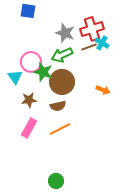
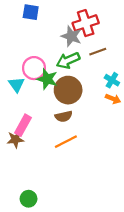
red cross: (92, 29) -> (86, 23), moved
cyan cross: (102, 43) -> (112, 80), moved
brown star: (29, 100) -> (15, 139), moved
pink rectangle: (29, 128) -> (23, 125), moved
green circle: (56, 181) -> (29, 199), moved

